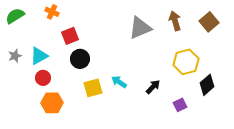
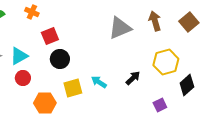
black arrow: (153, 87) -> (133, 78), moved
orange hexagon: (52, 103) -> (45, 103), moved

